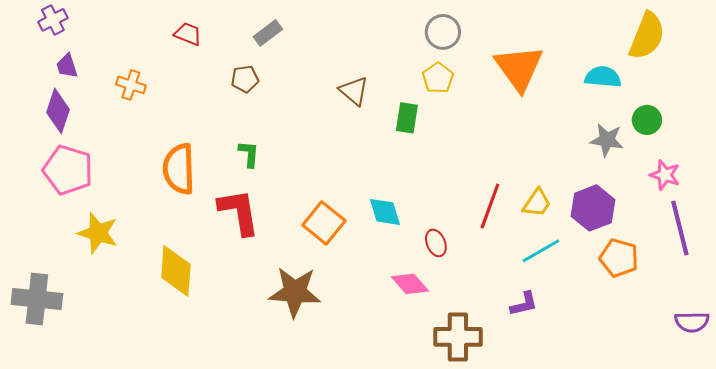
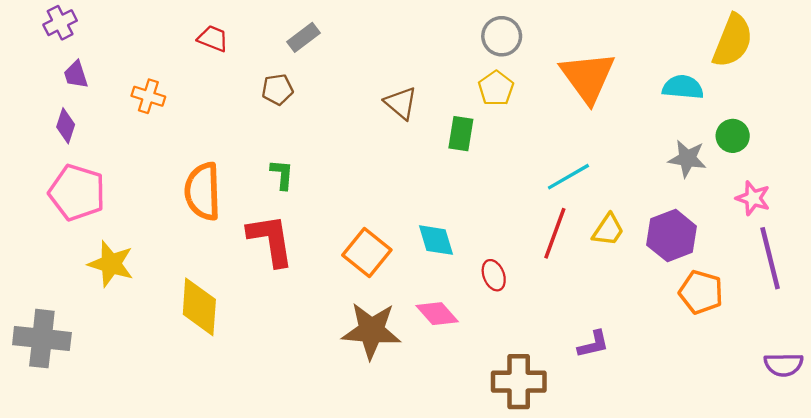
purple diamond: (58, 111) -> (66, 126), size x0.7
cyan line: (541, 251) -> (568, 177), moved
pink diamond: (410, 284) -> (437, 314), moved
brown star: (295, 292) -> (371, 331), moved

